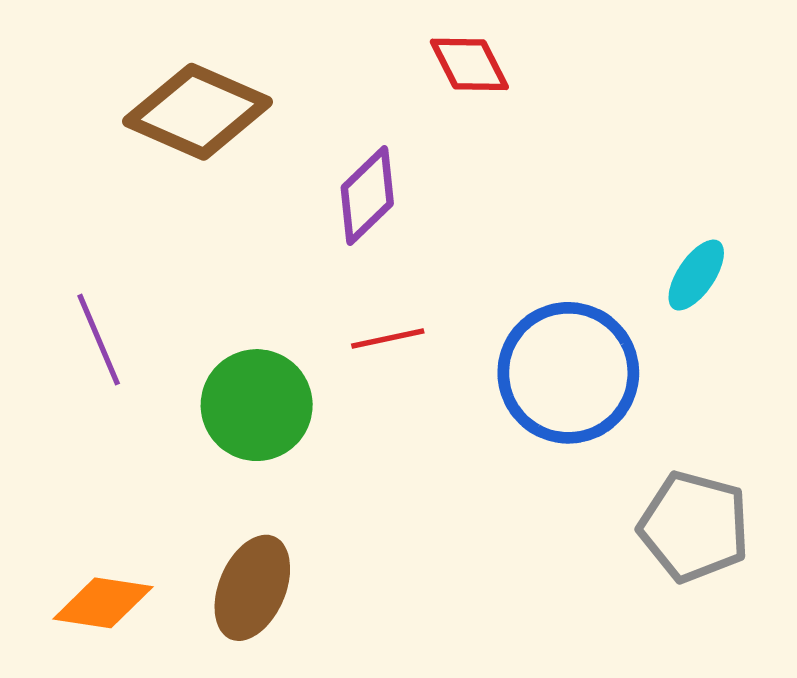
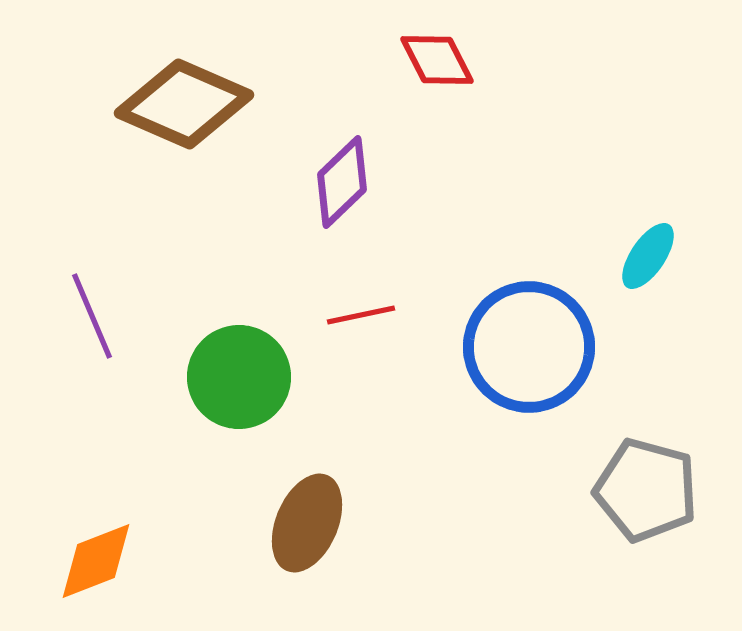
brown ellipse: (252, 588) -> (307, 523), moved
orange diamond: (103, 603) -> (96, 561), turned -30

